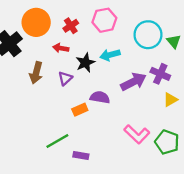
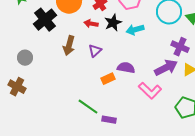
black star: (85, 63) -> (113, 23), moved
purple arrow: (133, 82) -> (166, 68), moved
pink L-shape: (137, 134) -> (150, 91), moved
green line: (57, 141) -> (88, 107), turned 65

